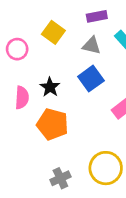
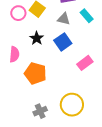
pink circle: (17, 49) -> (18, 13), moved
black star: (50, 87) -> (37, 38), moved

